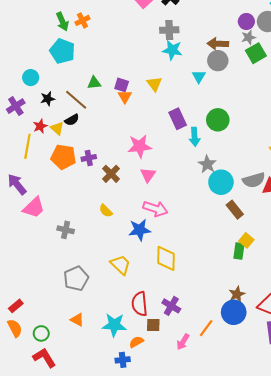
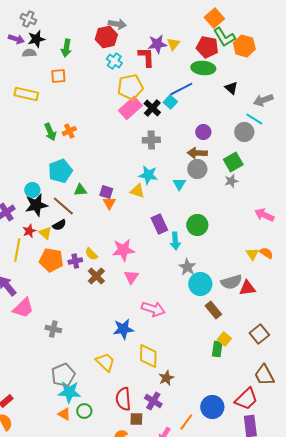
purple circle: (246, 22) -> (203, 132), moved
gray star: (248, 37) -> (231, 181), moved
cyan star: (172, 50) -> (148, 175), moved
cyan pentagon: (62, 51) -> (60, 171), moved, turned 30
cyan circle: (31, 78) -> (32, 190), moved
yellow triangle: (154, 84) -> (137, 191), turned -35
black star: (48, 99) -> (36, 205), size x1.6
pink arrow: (155, 209) -> (153, 309), moved
yellow semicircle: (106, 211) -> (91, 254), moved
brown star: (237, 294) -> (166, 378), moved
cyan star: (114, 325) -> (69, 392), moved
green circle: (41, 333) -> (84, 411), moved

